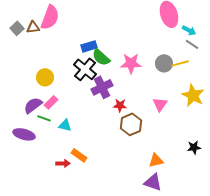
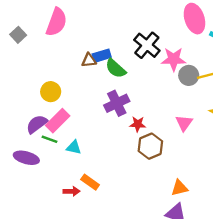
brown triangle: (33, 27) -> (89, 60), moved
pink star: (131, 63) -> (174, 59), moved
black cross: (85, 69) -> (147, 45), moved
pink rectangle: (51, 102) -> (58, 121), size x1.5

